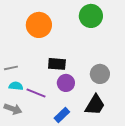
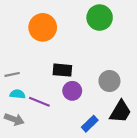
black trapezoid: (95, 105) -> (120, 112), moved
blue rectangle: (62, 115) -> (90, 124), moved

